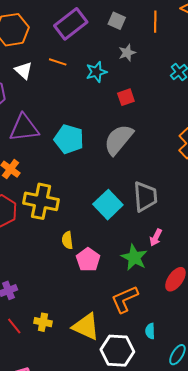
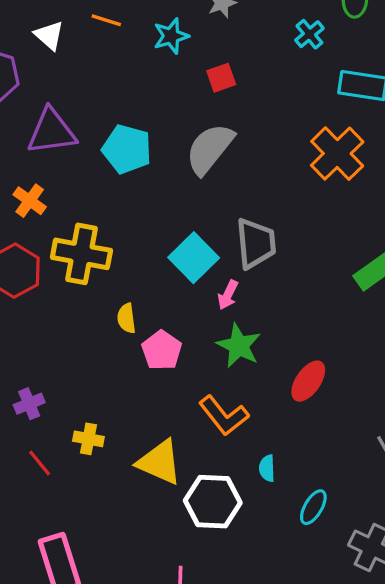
pink arrow: (156, 237) -> (228, 295), moved
orange L-shape: (125, 299) -> (224, 416), turned -104
yellow cross: (43, 322) -> (88, 439), moved

